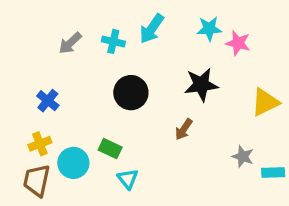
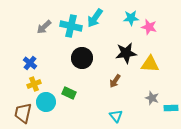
cyan cross: (113, 41) -> (71, 26), size x1.5
yellow triangle: (265, 102) -> (150, 64), moved, turned 30
yellow cross: (40, 144) -> (34, 84), moved
cyan triangle: (128, 179) -> (116, 116), moved

